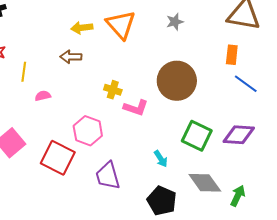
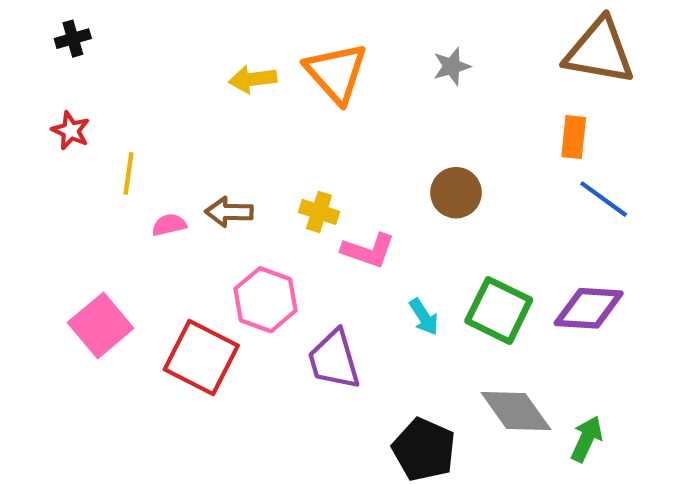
brown arrow: (71, 57) -> (229, 212), moved
brown circle: (177, 81) -> (456, 193), size x0.6
cyan arrow: (161, 159) -> (424, 317), moved
purple trapezoid: (108, 176) -> (334, 360), moved

